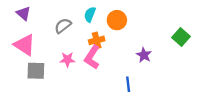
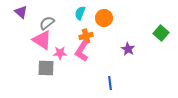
gray semicircle: (63, 26) -> (47, 23), moved
pink triangle: (25, 45) -> (42, 40), moved
gray square: (36, 71) -> (46, 68), moved
blue line: (128, 84) -> (110, 83), moved

